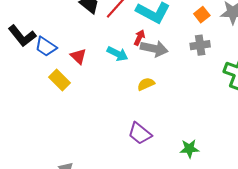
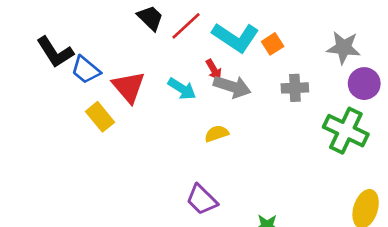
orange square: (202, 15) -> (273, 44), moved
red arrow: (139, 38) -> (214, 70), turned 119
red triangle: (78, 56) -> (129, 87), size x1.5

